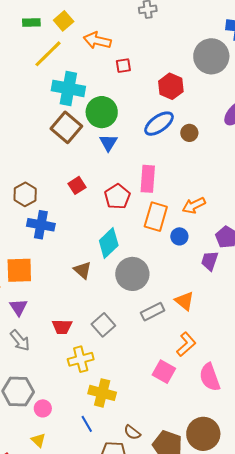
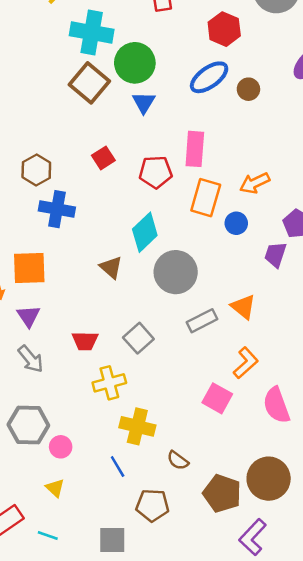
red pentagon: (117, 197) -> (156, 172), turned 30
brown semicircle: (132, 432) -> (178, 460), moved

